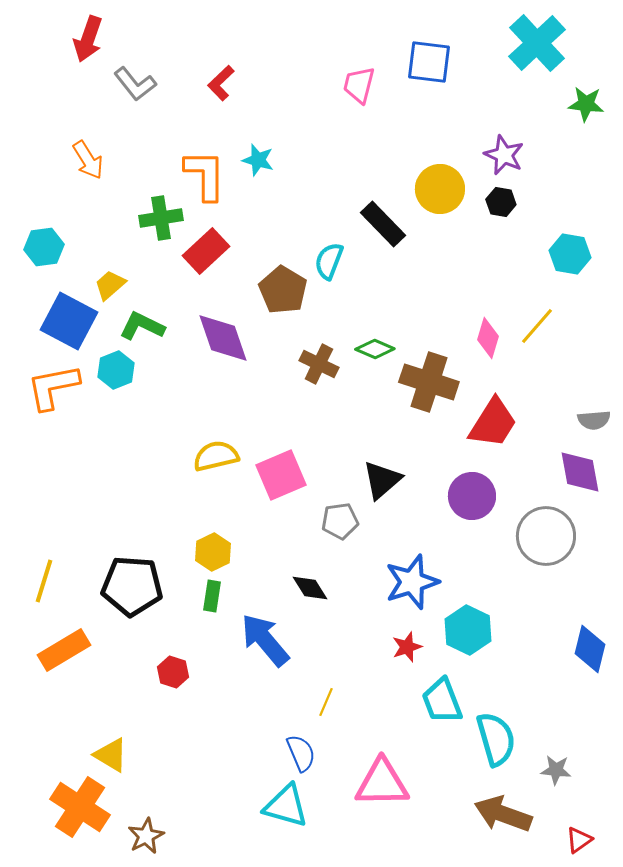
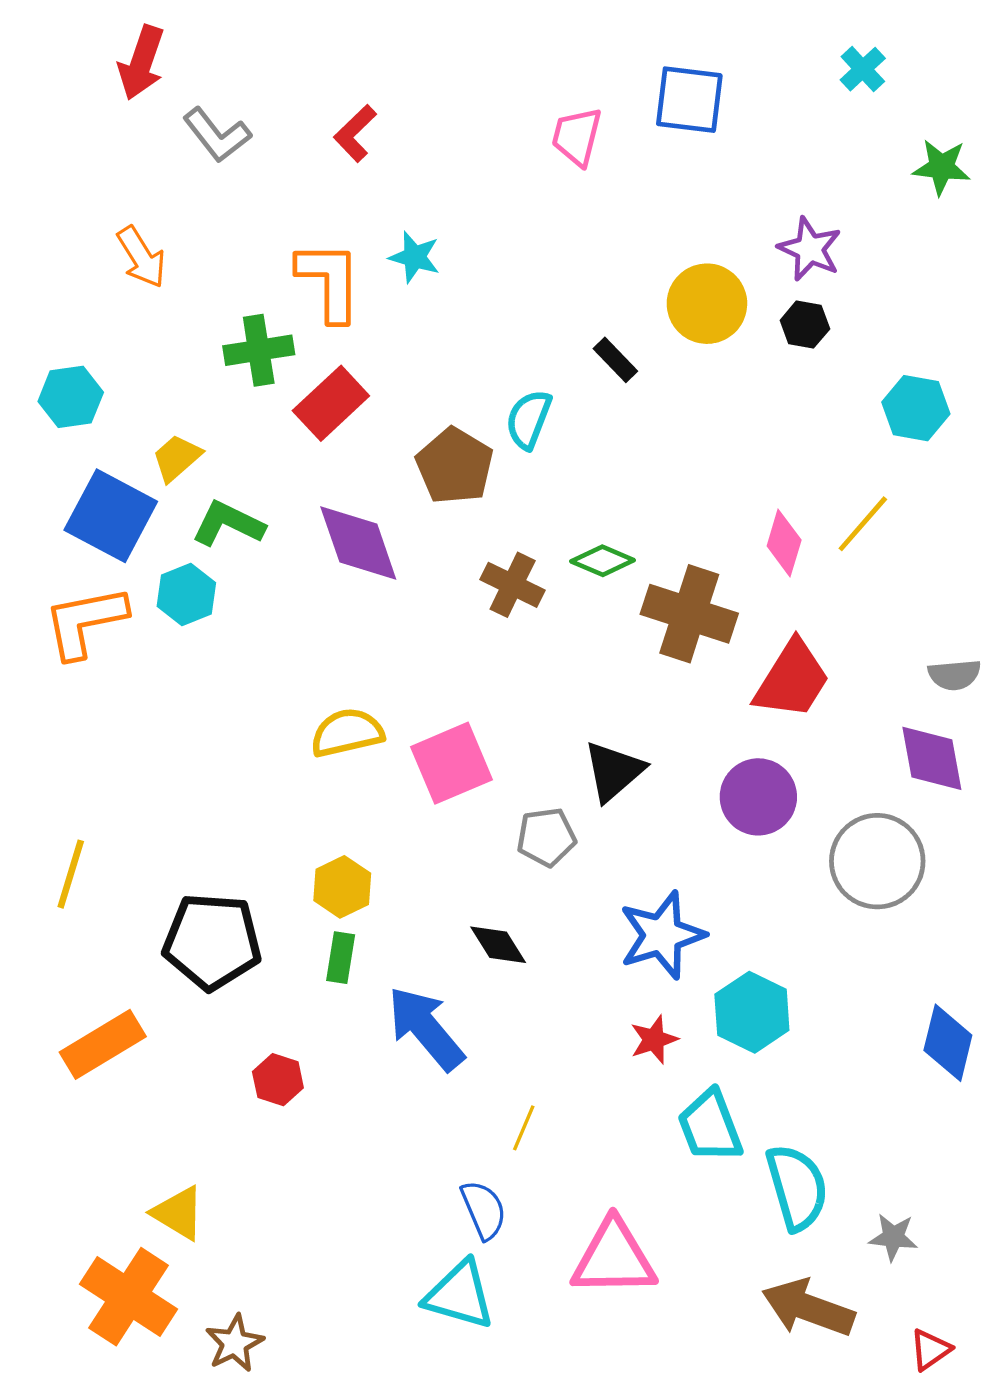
cyan cross: (537, 43) -> (863, 69), size x0.5
black rectangle: (383, 224) -> (615, 360), size x0.6
yellow line: (44, 581) -> (71, 874), moved

